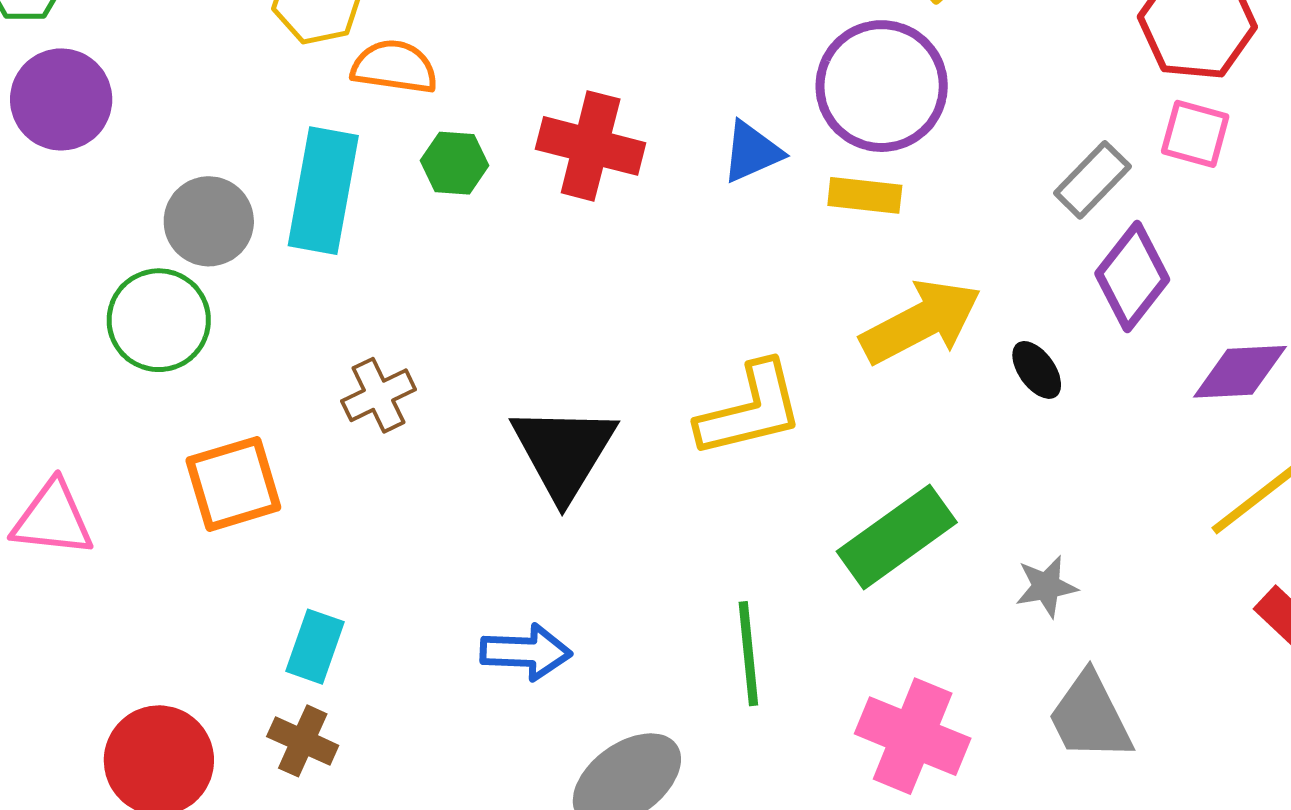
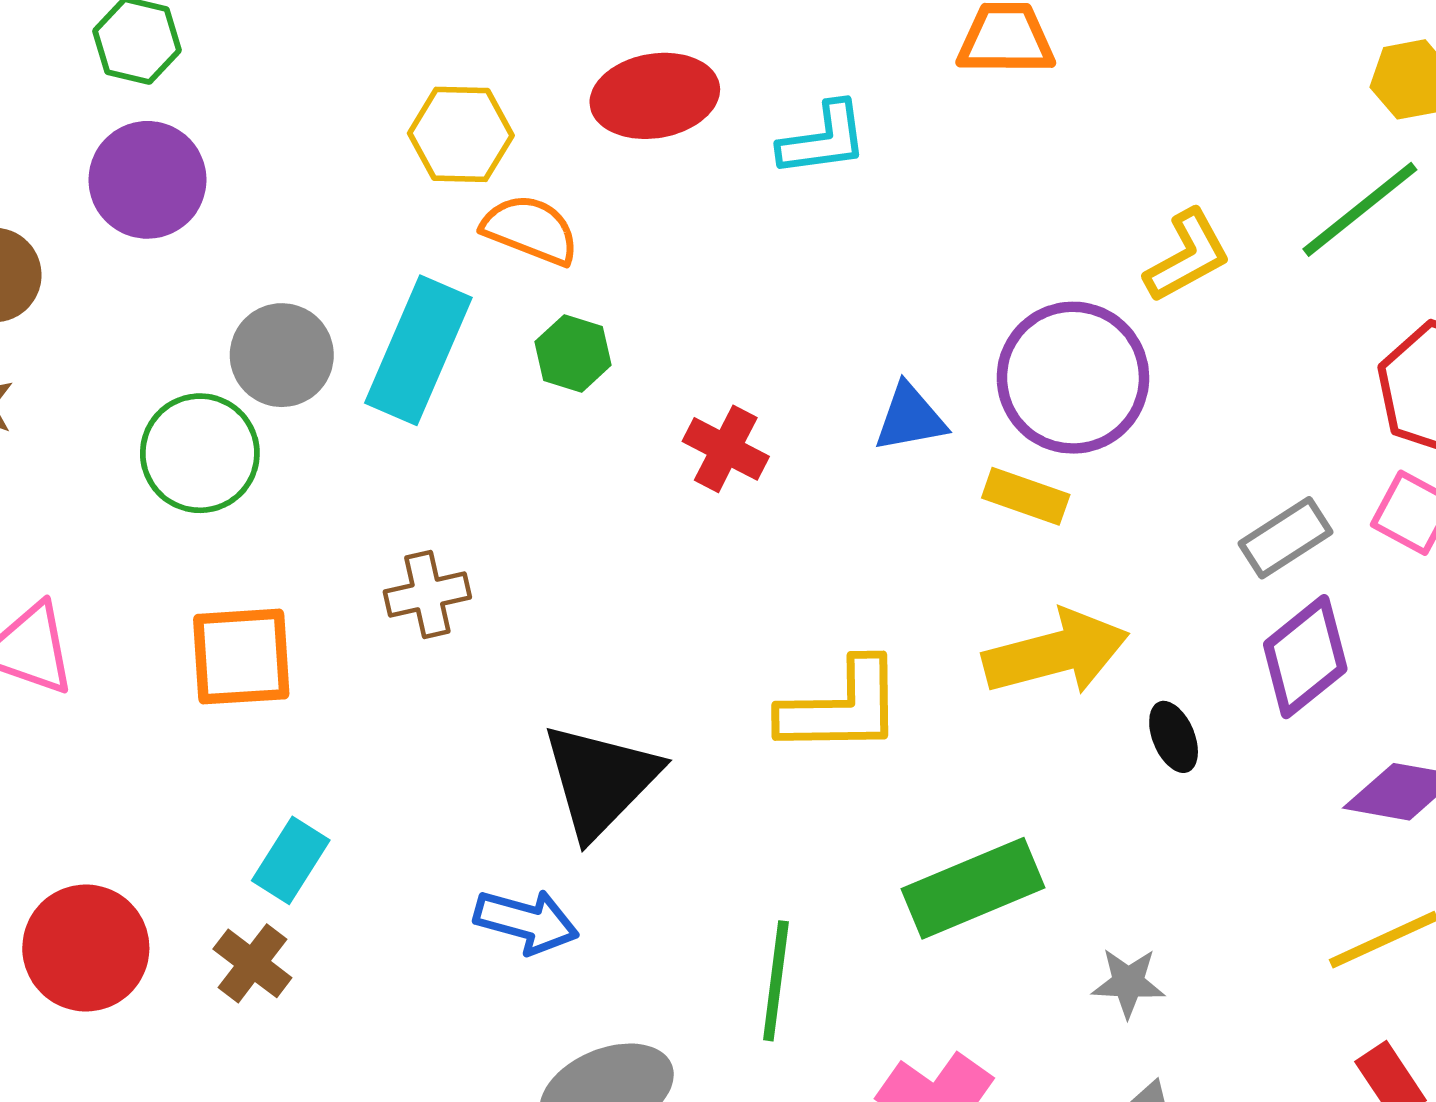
red cross: (591, 146) -> (726, 449), moved, size x0.7
black triangle: (564, 452) -> (600, 780), moved

